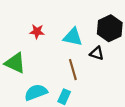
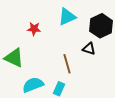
cyan triangle: (73, 37) -> (67, 17), moved, turned -36

